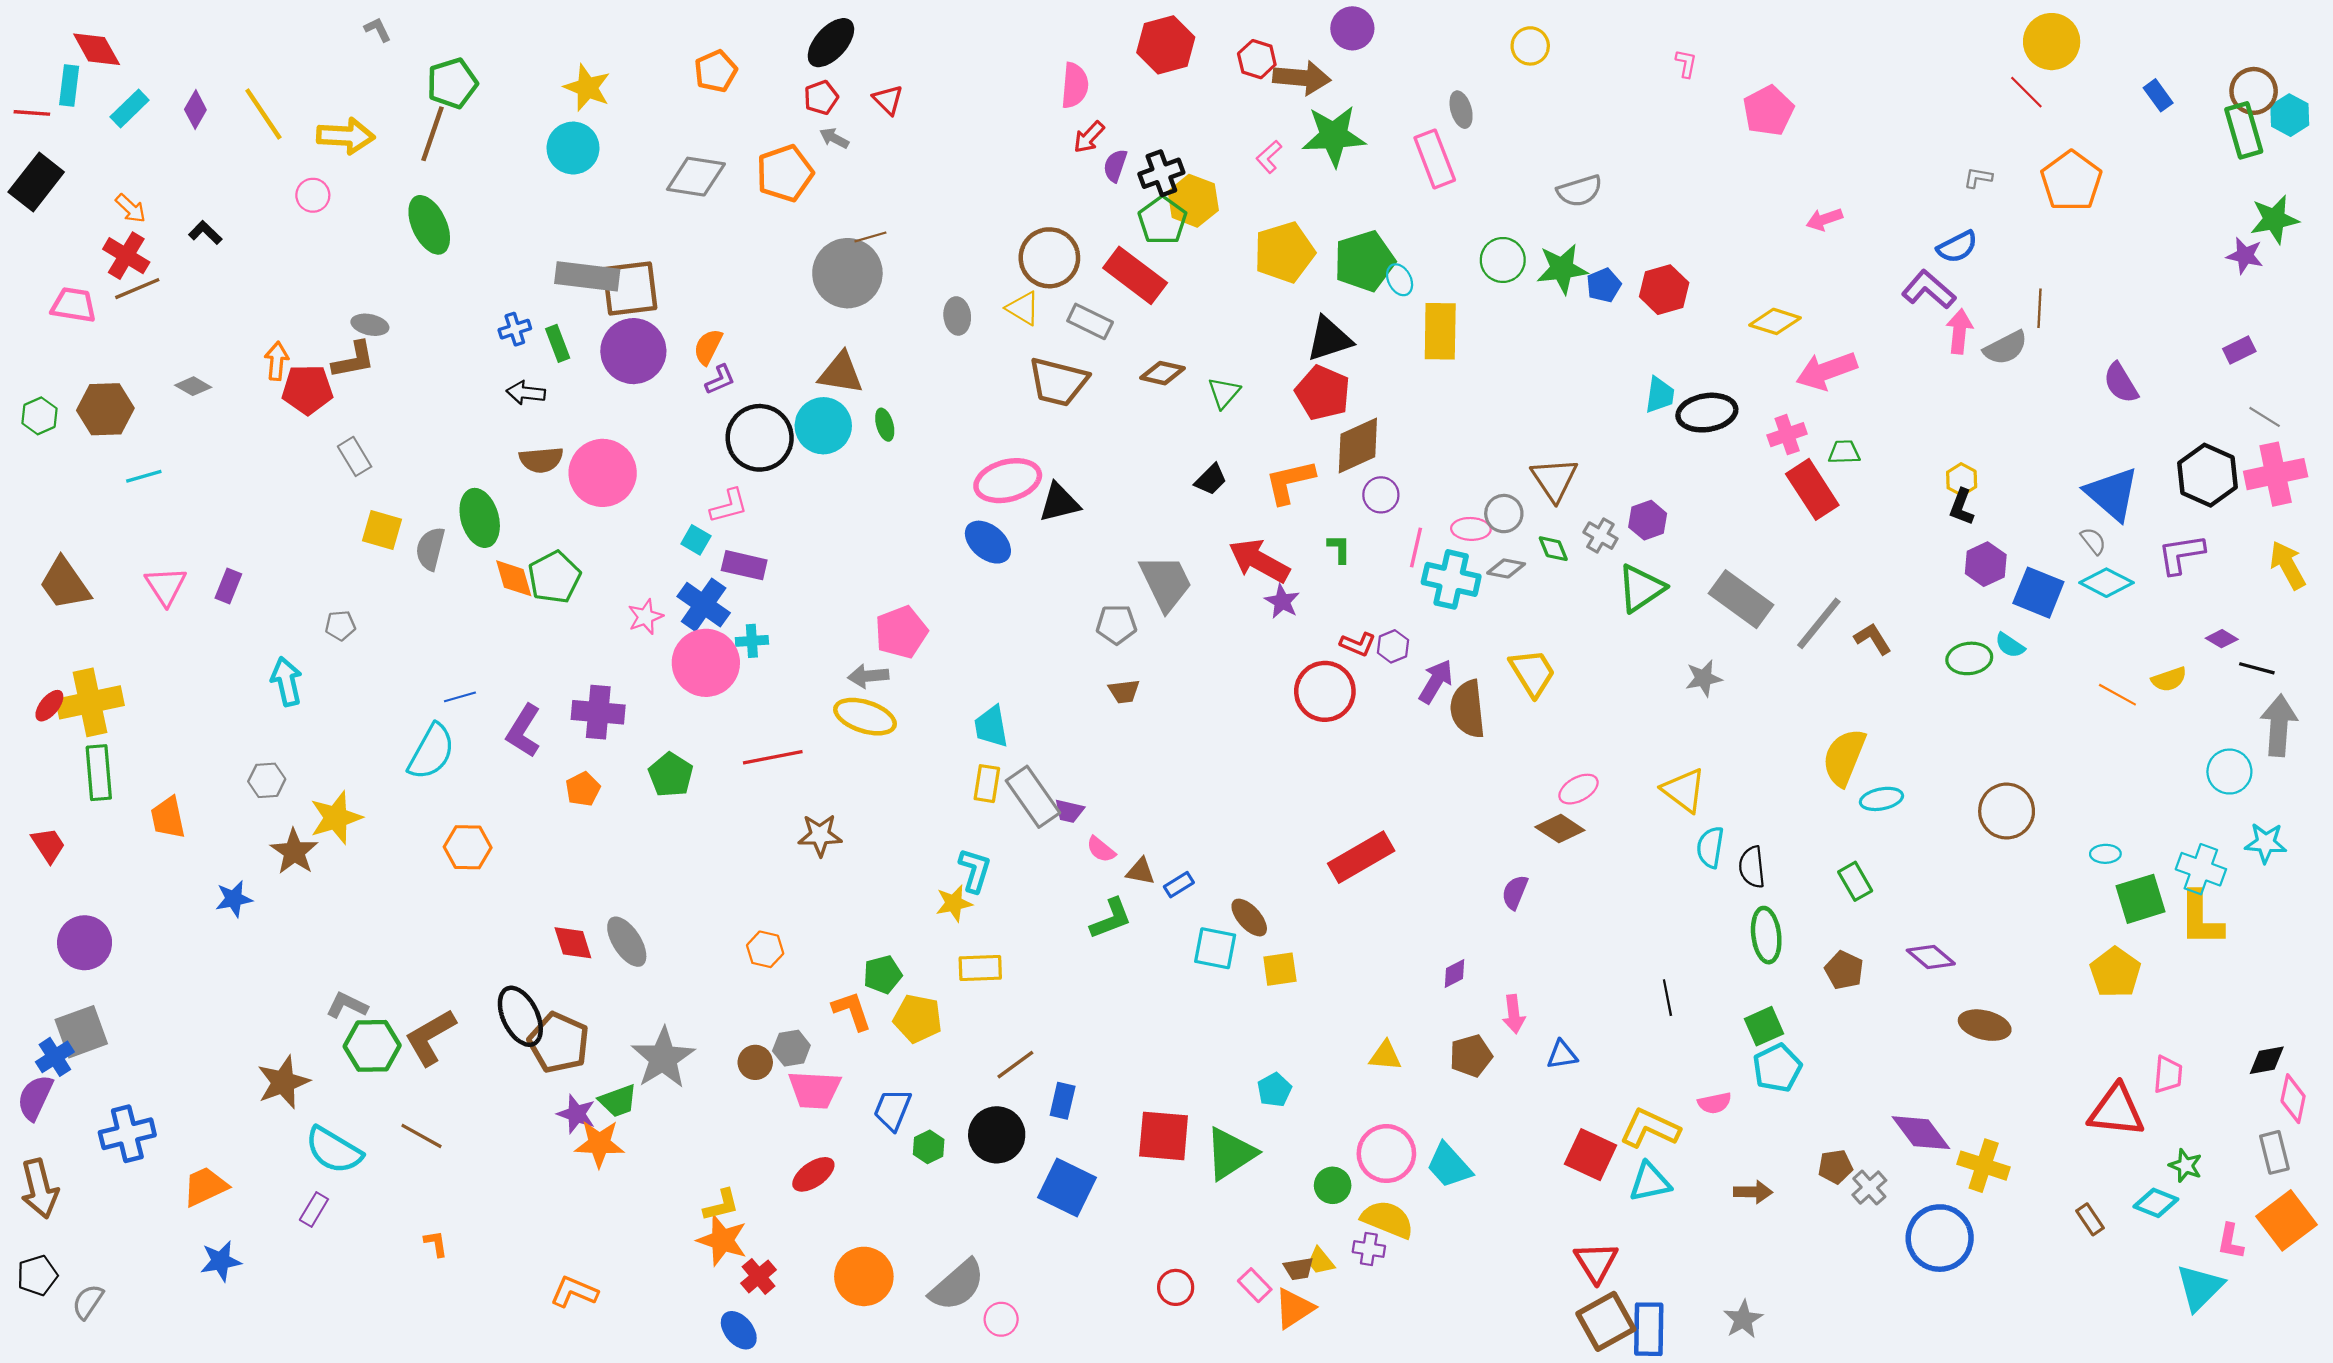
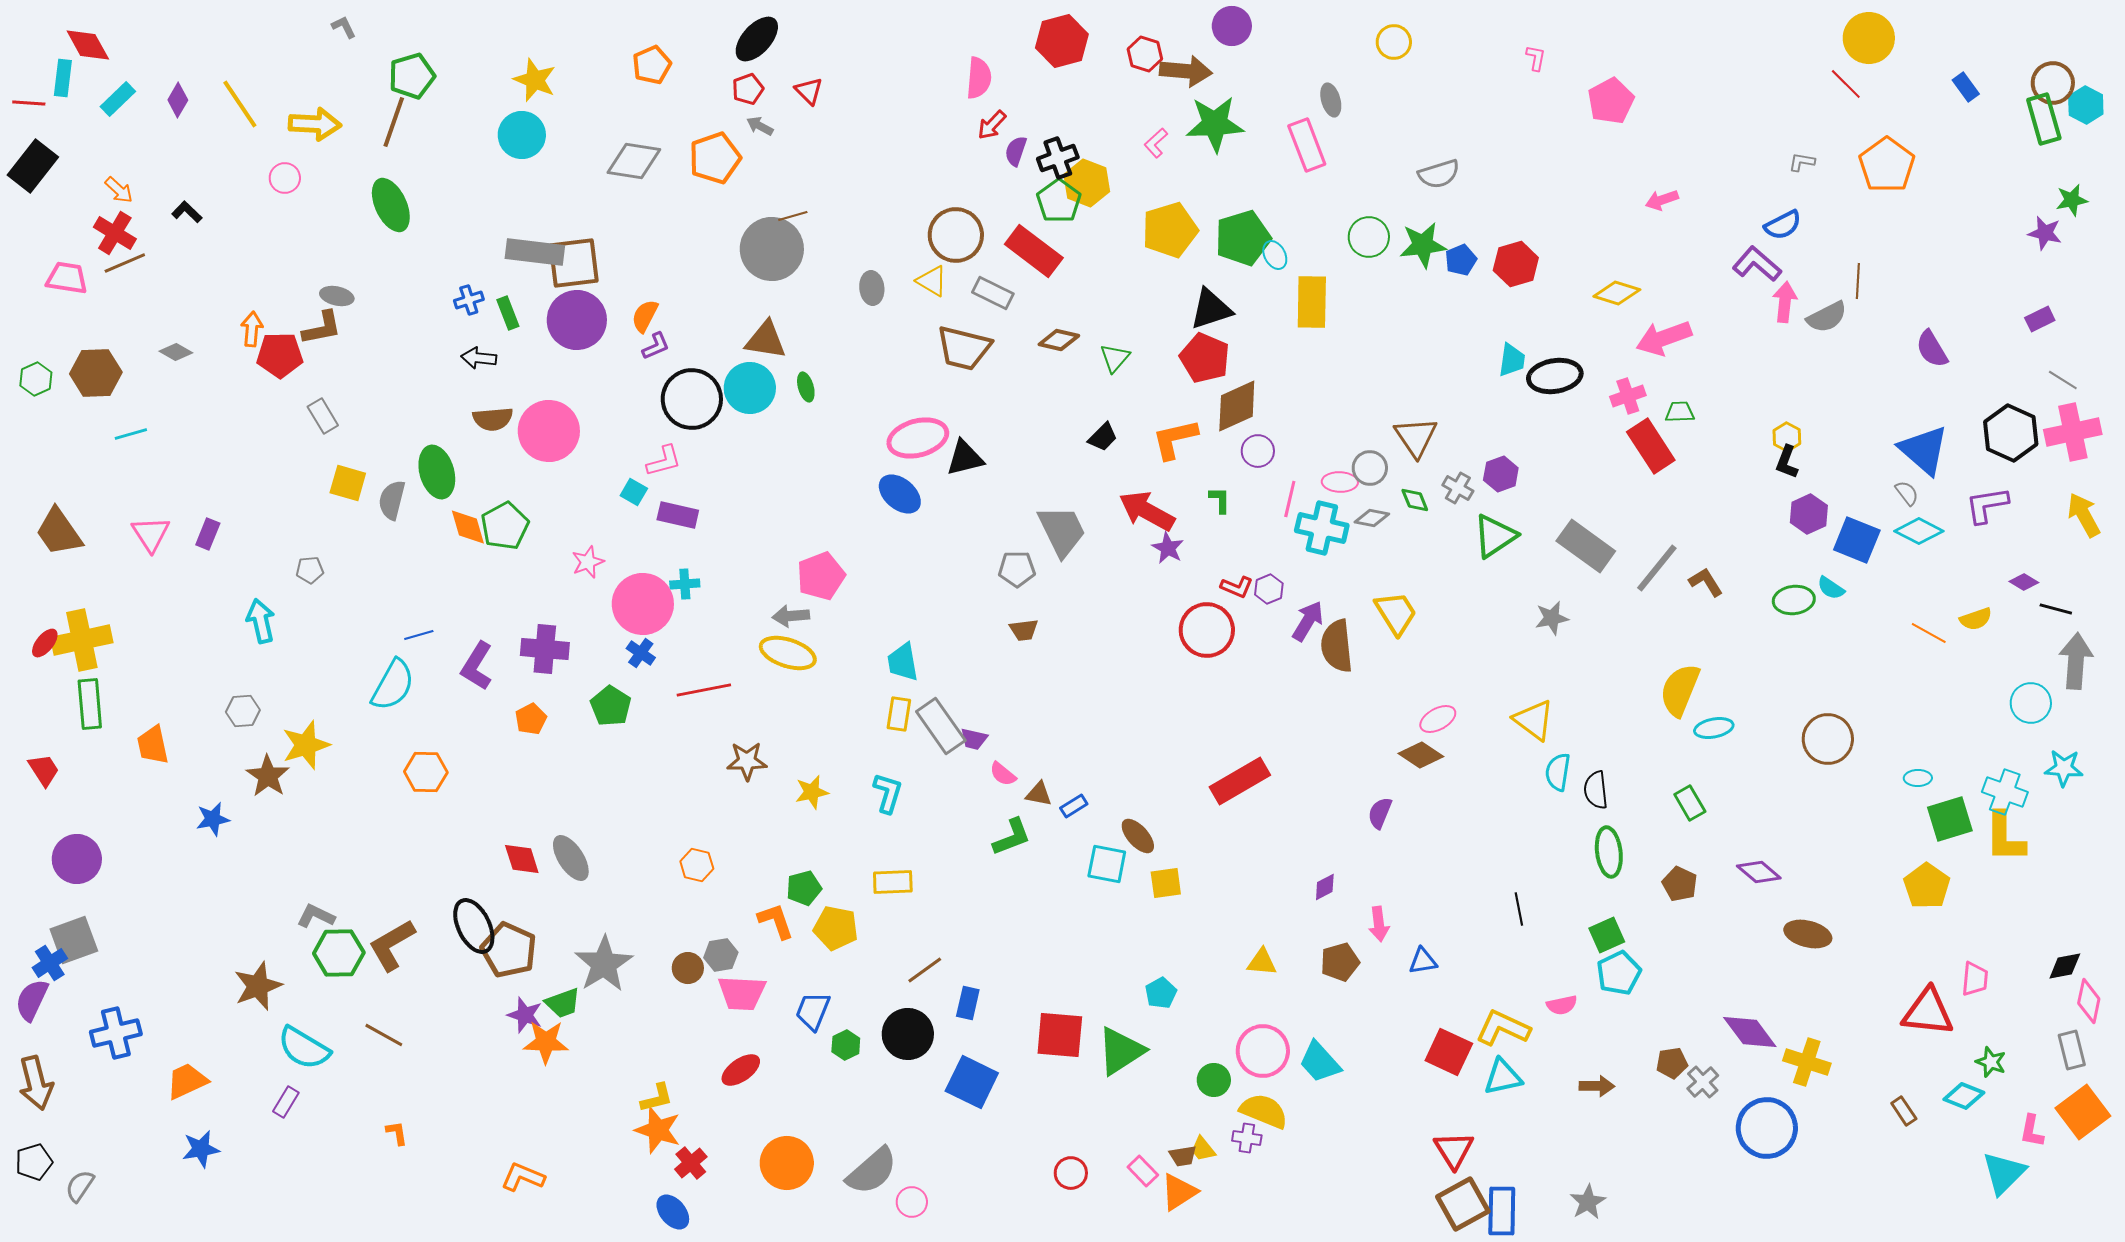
green star: (2274, 219) -> (2072, 200), size x0.7
blue cross: (704, 605) -> (641, 653), moved, size x0.6
yellow star: (954, 903) -> (812, 792), moved

